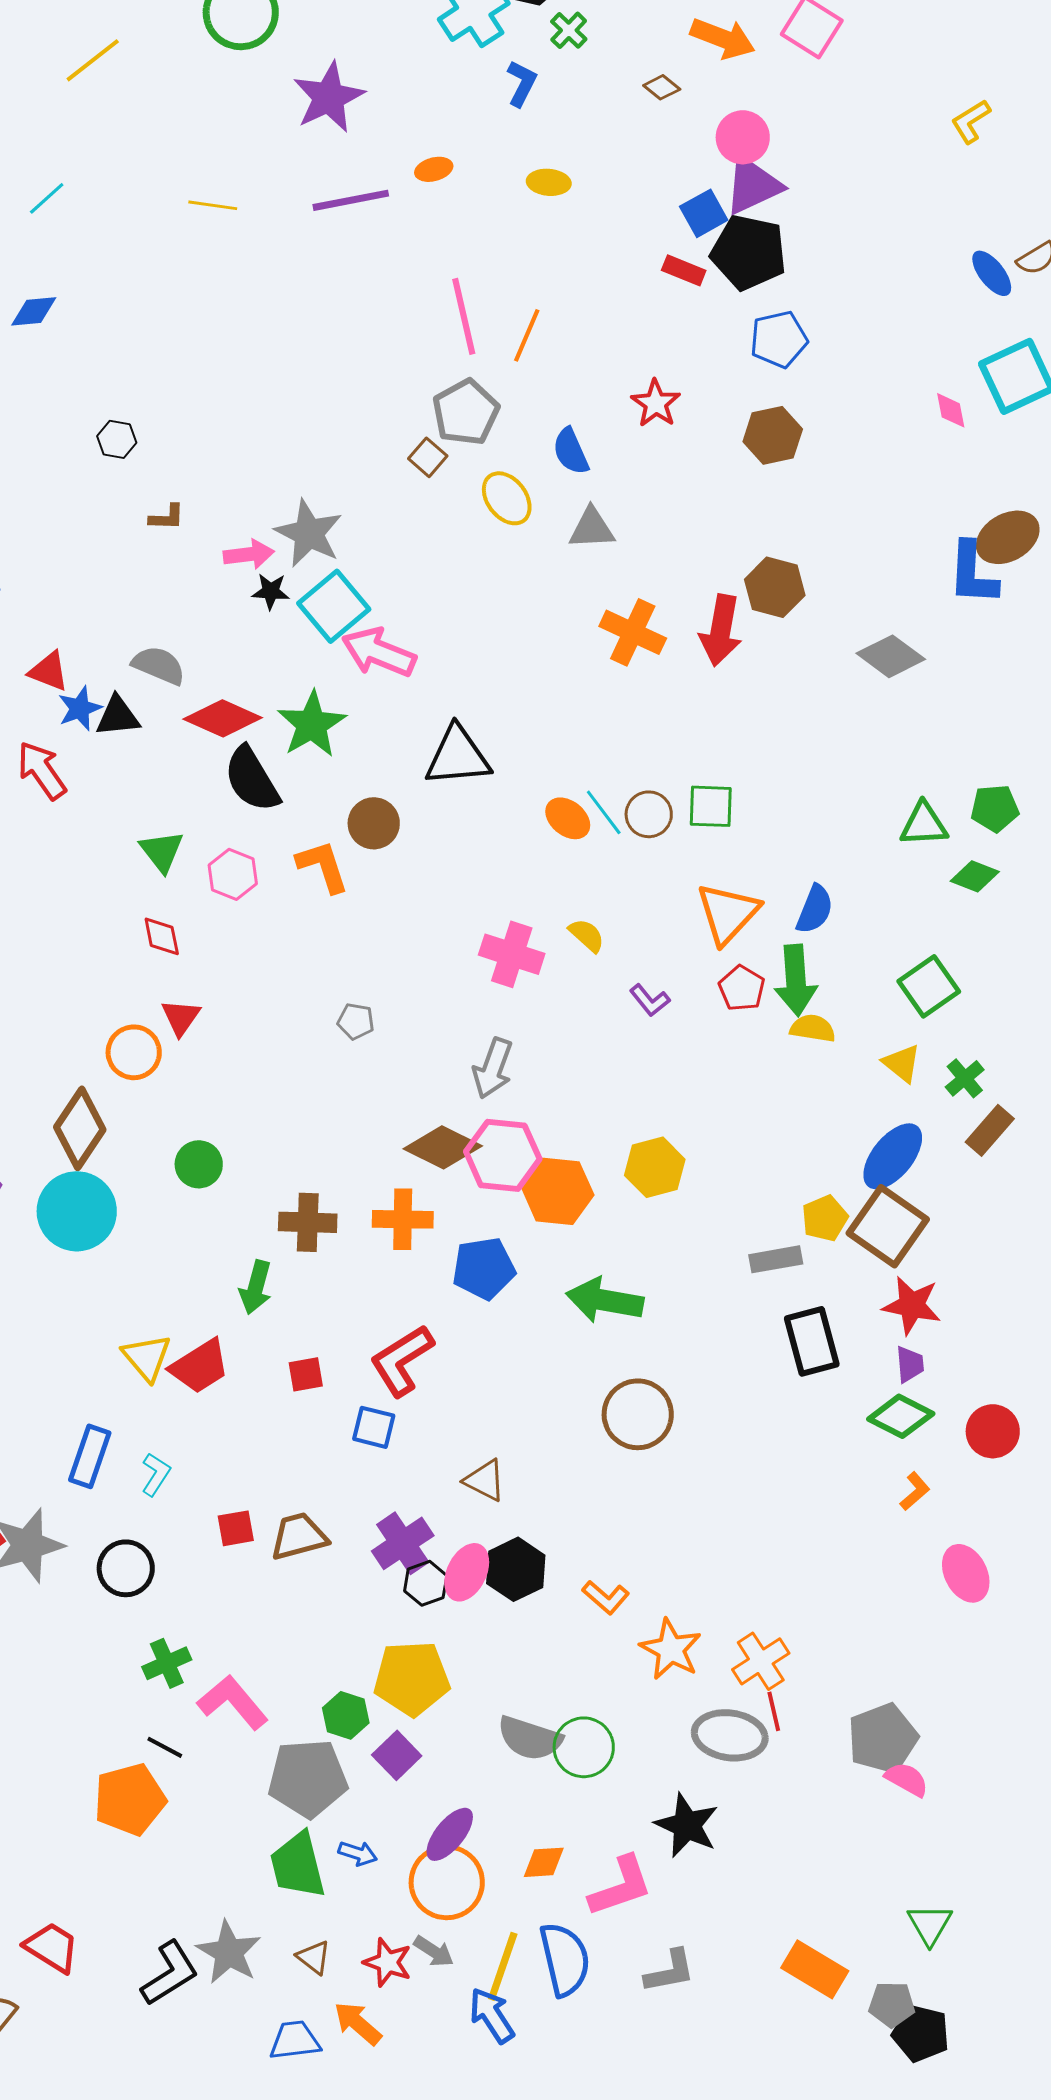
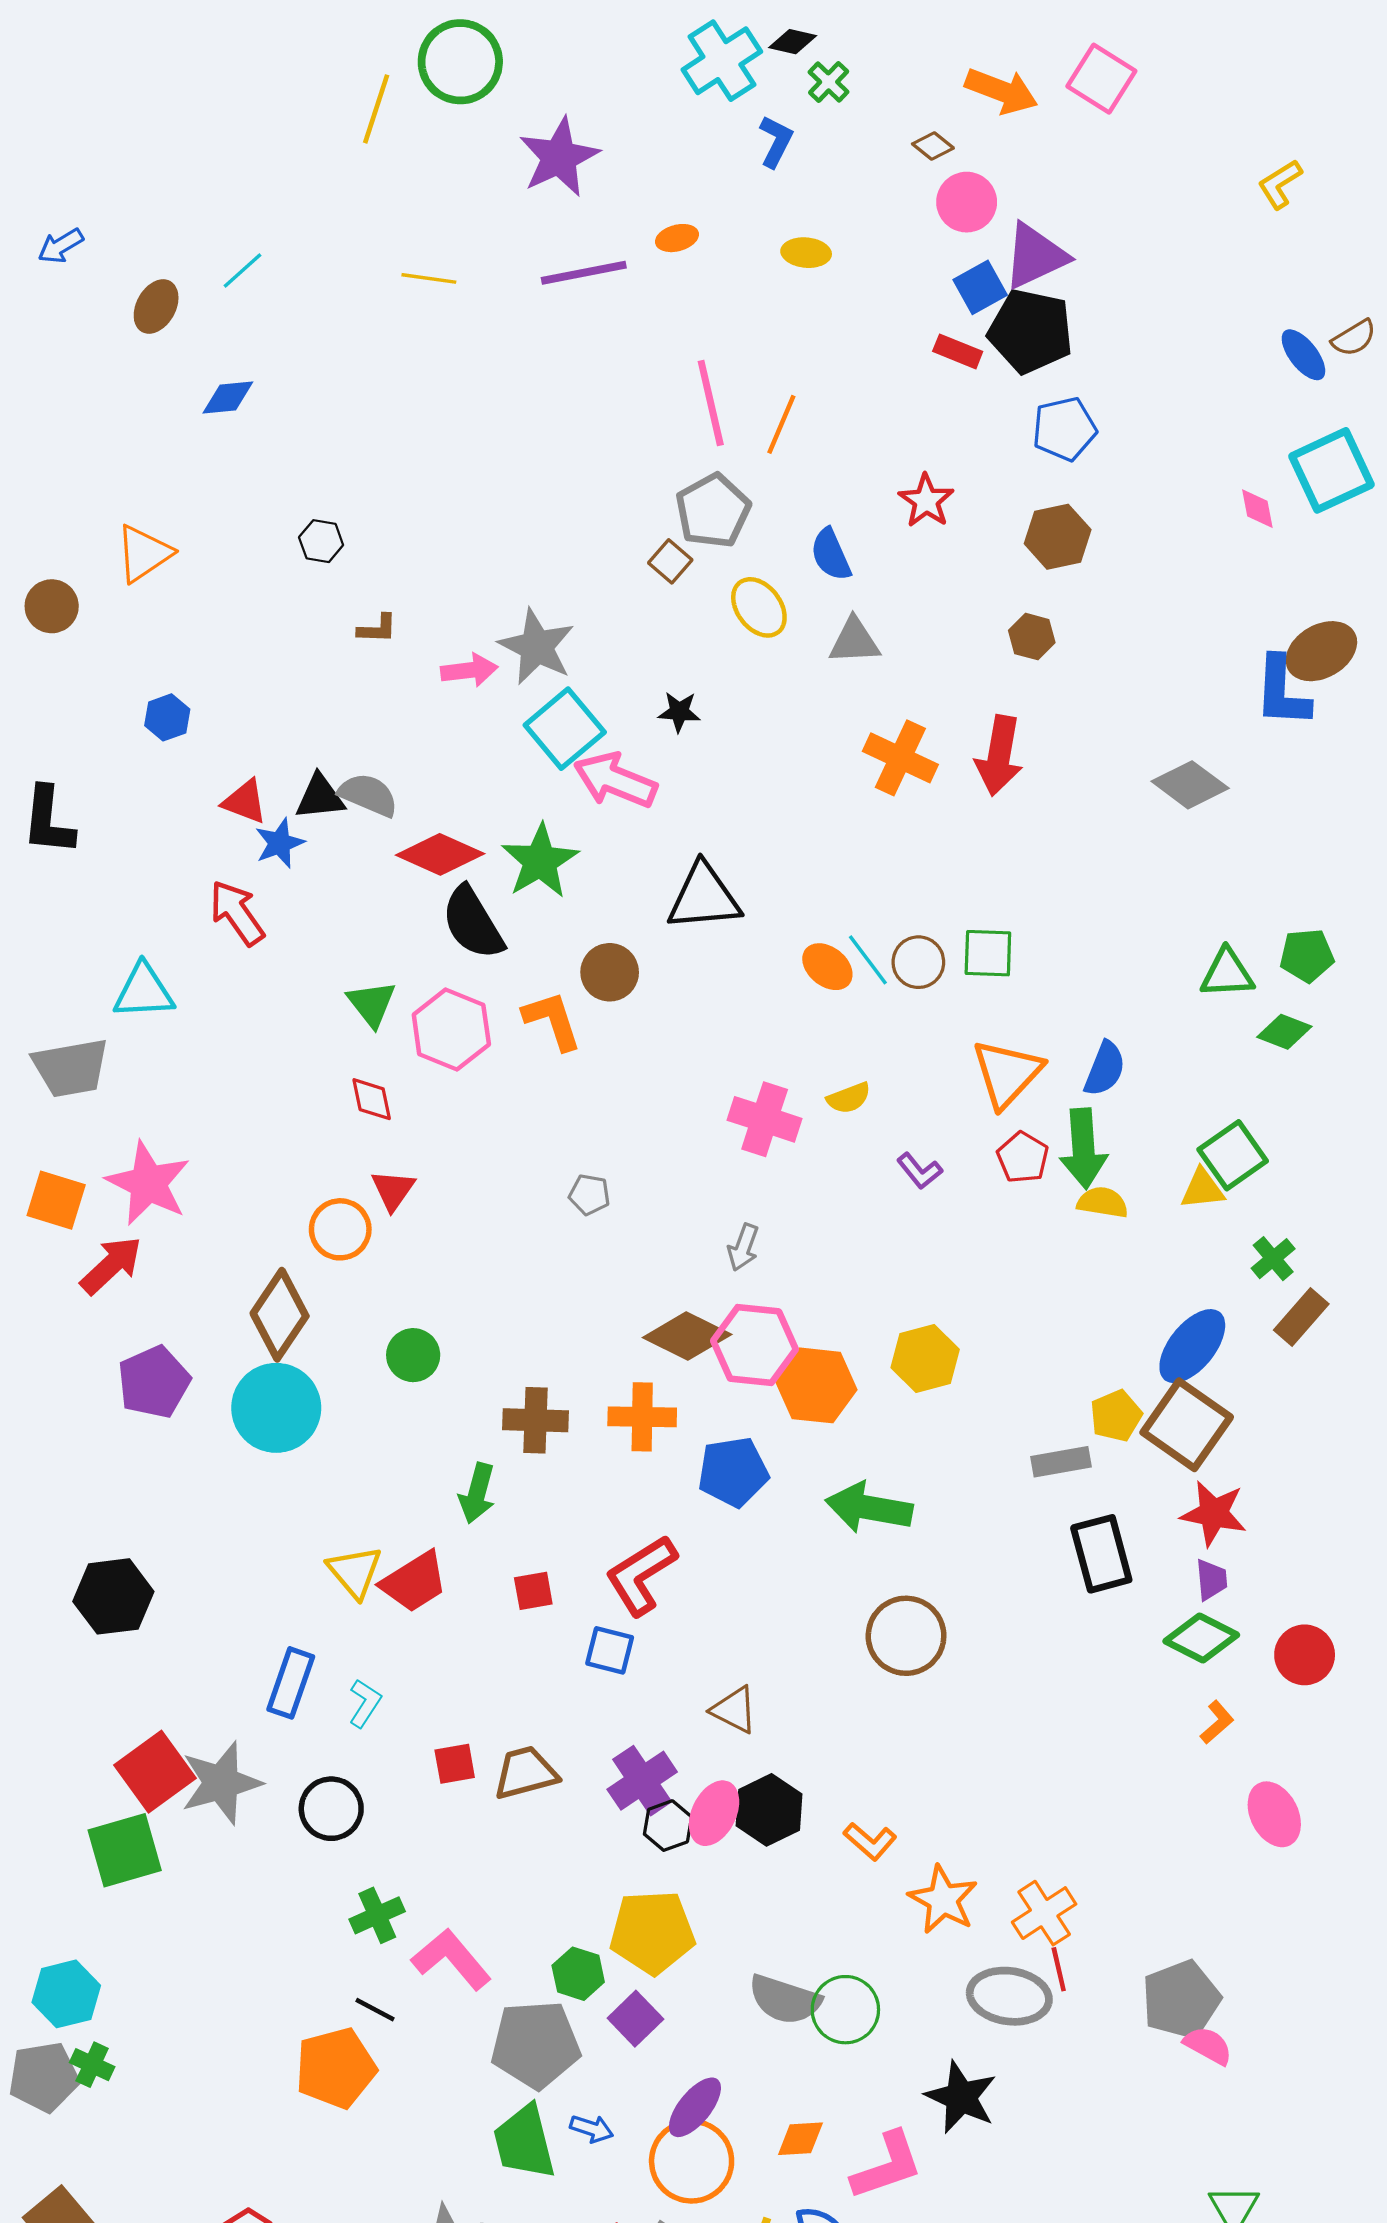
yellow line: (93, 60) -> (376, 109), moved, turned -34
pink circle: (743, 137) -> (967, 202), moved
brown hexagon: (775, 587) -> (1032, 637), moved, size x0.7
black star: (271, 591) -> (679, 712), moved
black triangle: (118, 716) -> (320, 797), moved
pink hexagon: (233, 874) -> (451, 1030), size x1.4
yellow semicircle: (587, 935) -> (849, 1098), turned 117
yellow triangle: (902, 1063) -> (1202, 1189), moved, turned -45
gray arrow: (493, 1068) -> (743, 1247), size x0.7

